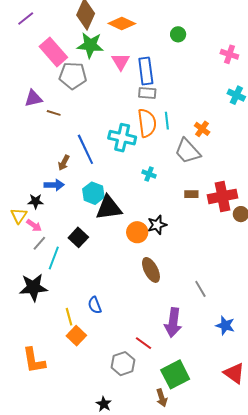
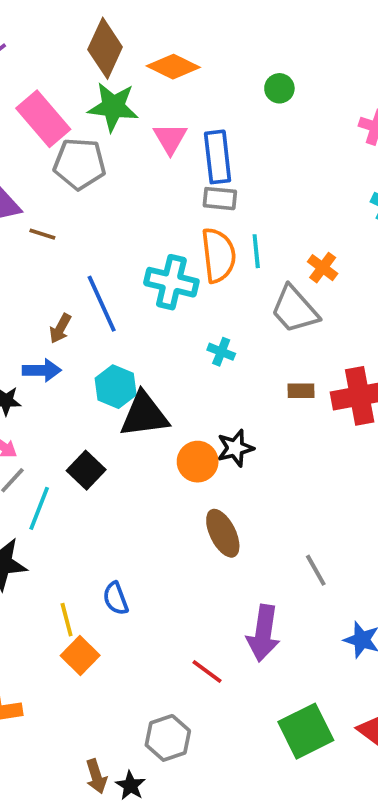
gray hexagon: (123, 364) -> (168, 738), moved
green square: (175, 374) -> (306, 731), moved
brown arrow: (162, 398) -> (96, 776), moved

